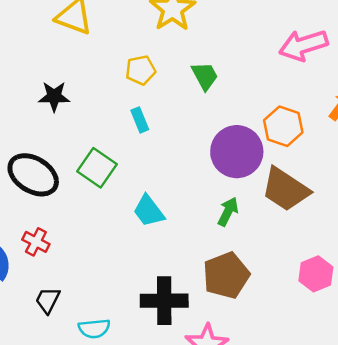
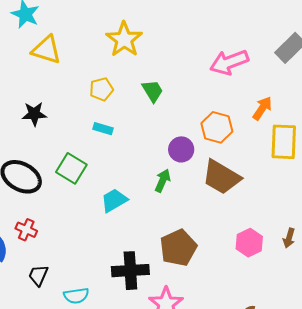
cyan rectangle: (140, 120) -> (103, 129), turned -48
purple circle: (237, 152) -> (181, 149), size x0.6
cyan trapezoid: (149, 211) -> (114, 200), turned 100
green arrow: (228, 212) -> (163, 181), moved

